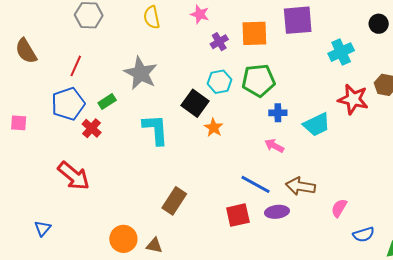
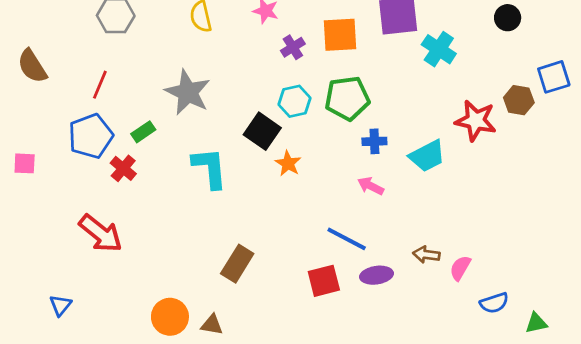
cyan cross: (341, 52) -> (439, 49), moved, turned -30
brown arrow: (300, 186) -> (426, 255), moved, size x0.7

